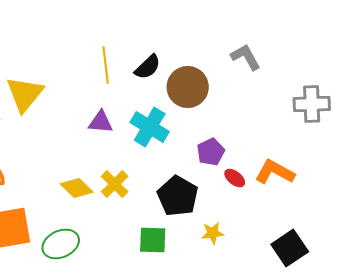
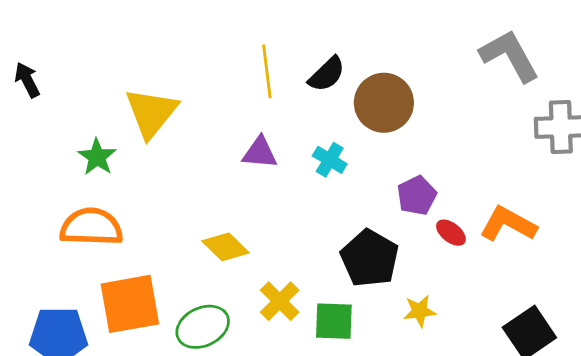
gray L-shape: (246, 57) -> (509, 56), moved, size x1.4
cyan cross: (150, 127) -> (330, 160), size x0.6
yellow cross: (115, 184) -> (280, 301), moved

